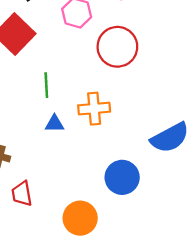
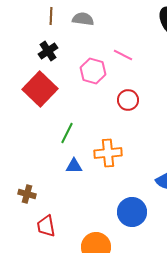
red circle: (117, 47) -> (128, 100), size x0.6
green line: (46, 85) -> (67, 133), turned 30

